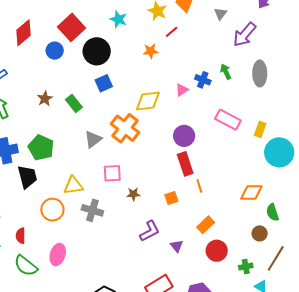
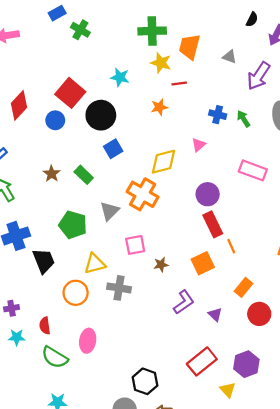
gray triangle: (220, 14) -> (230, 57), turned -40
red line: (172, 32) -> (179, 83), turned 40
blue cross: (203, 80) -> (218, 115), moved
green pentagon: (41, 148) -> (73, 225), moved
orange square: (171, 198) -> (203, 263), size x1.5

